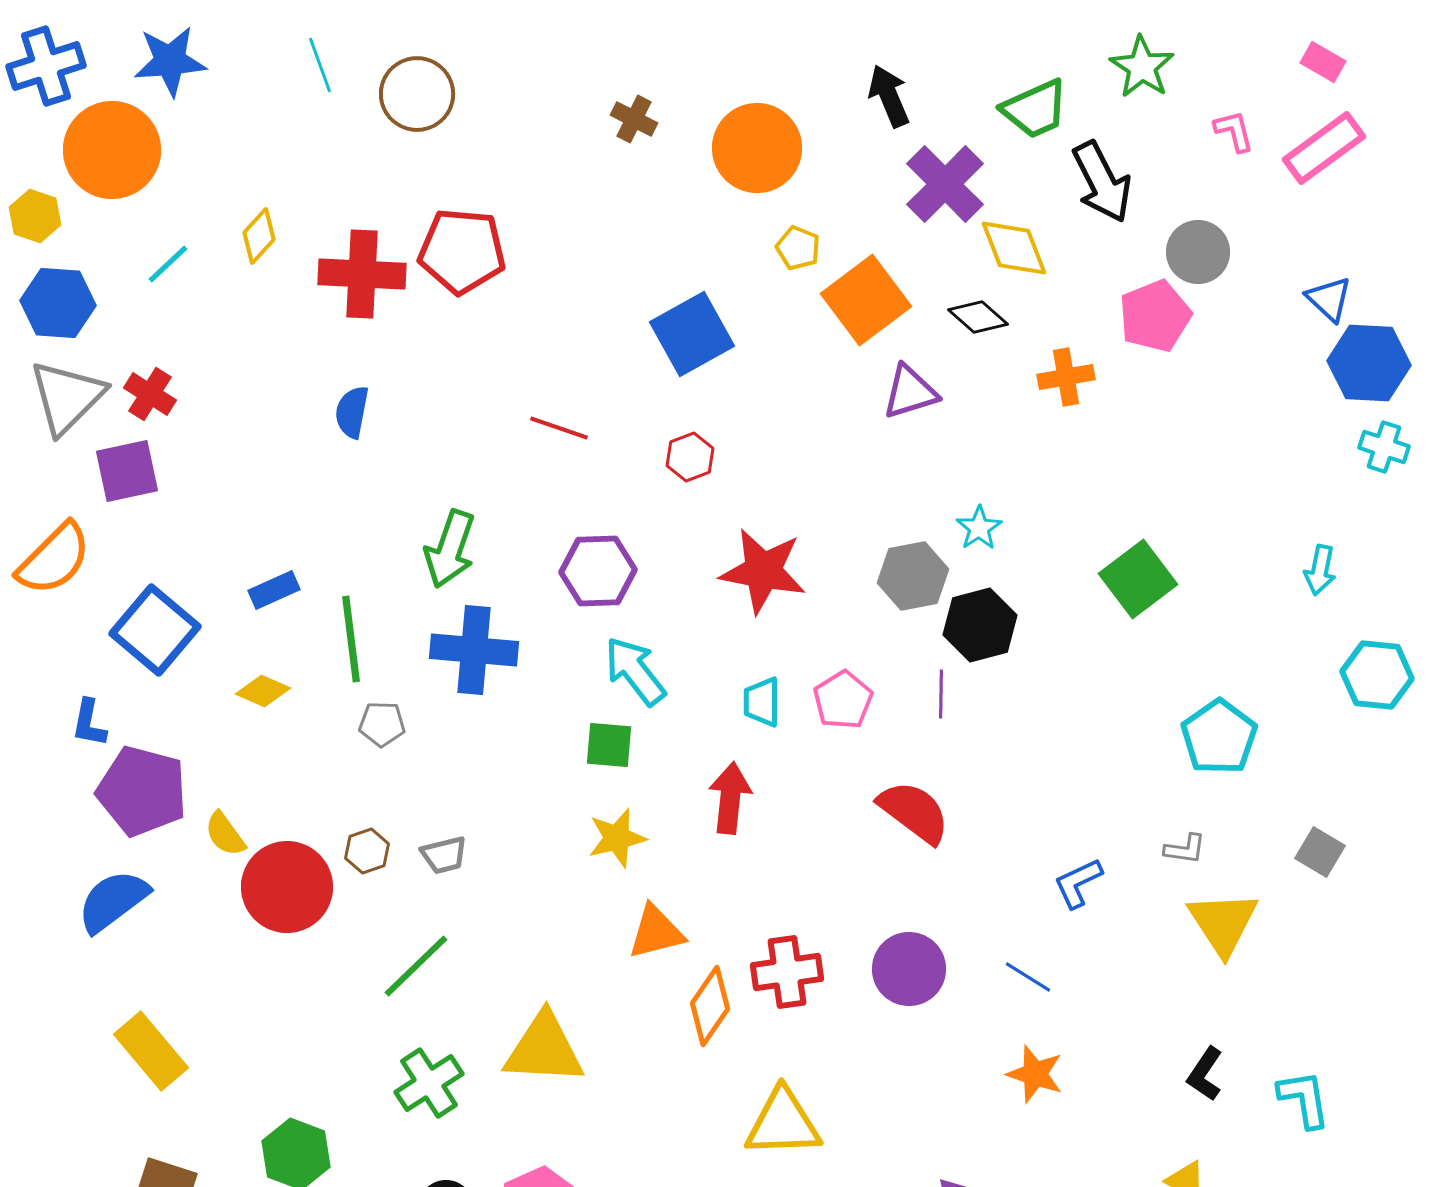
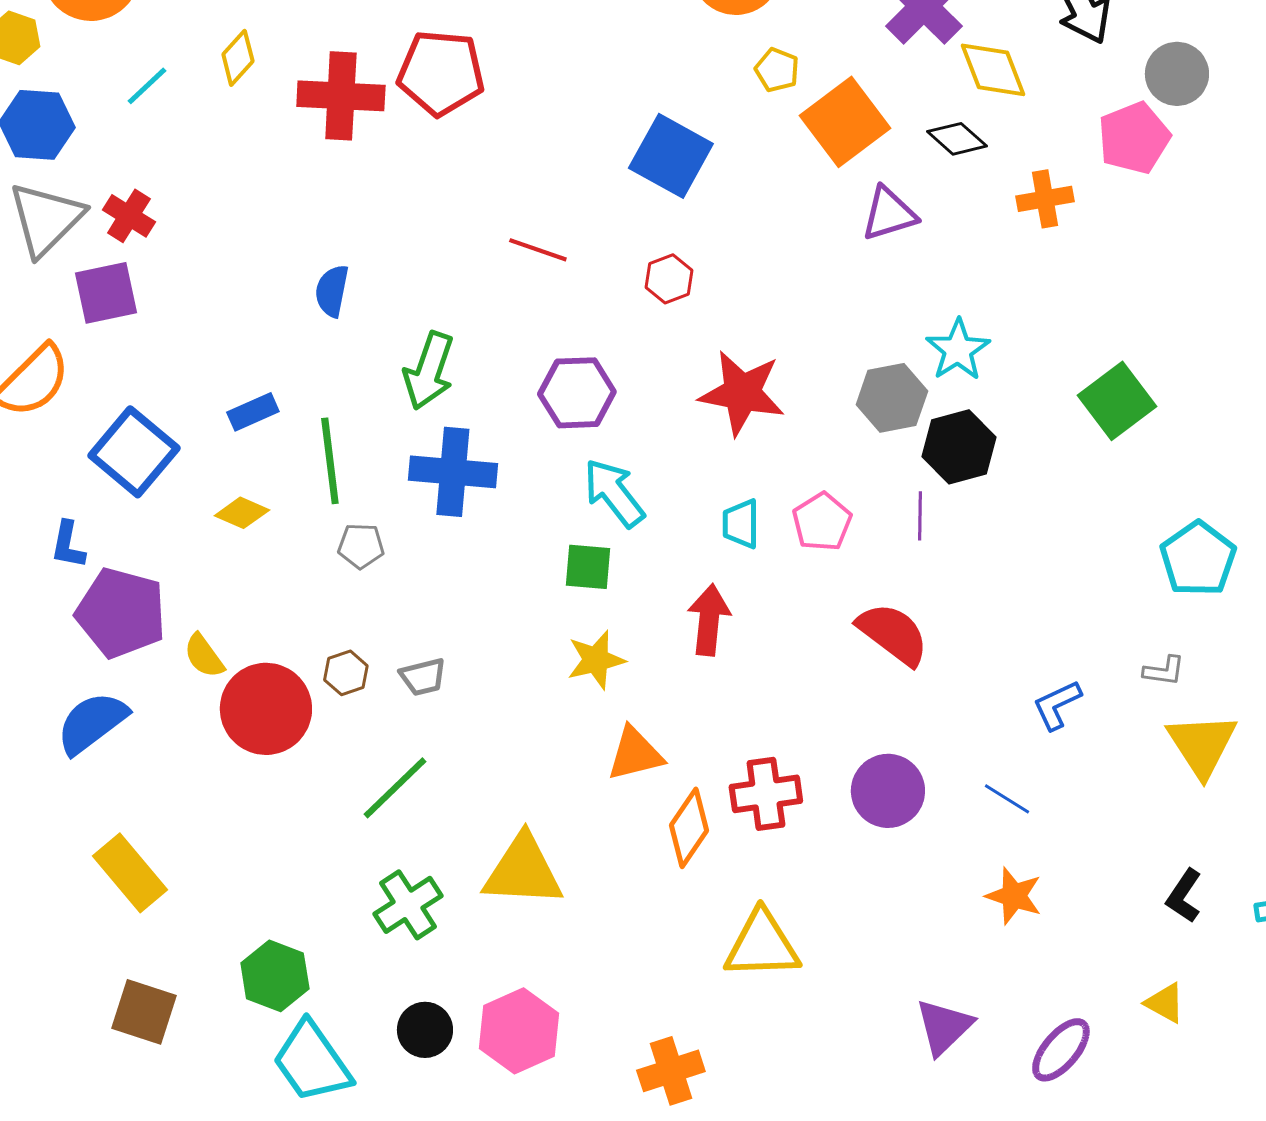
blue square: (692, 334) -> (671, 156), turned -32
blue semicircle: (352, 412) -> (332, 291), moved
cyan star: (979, 528) -> (958, 350), size x1.4

